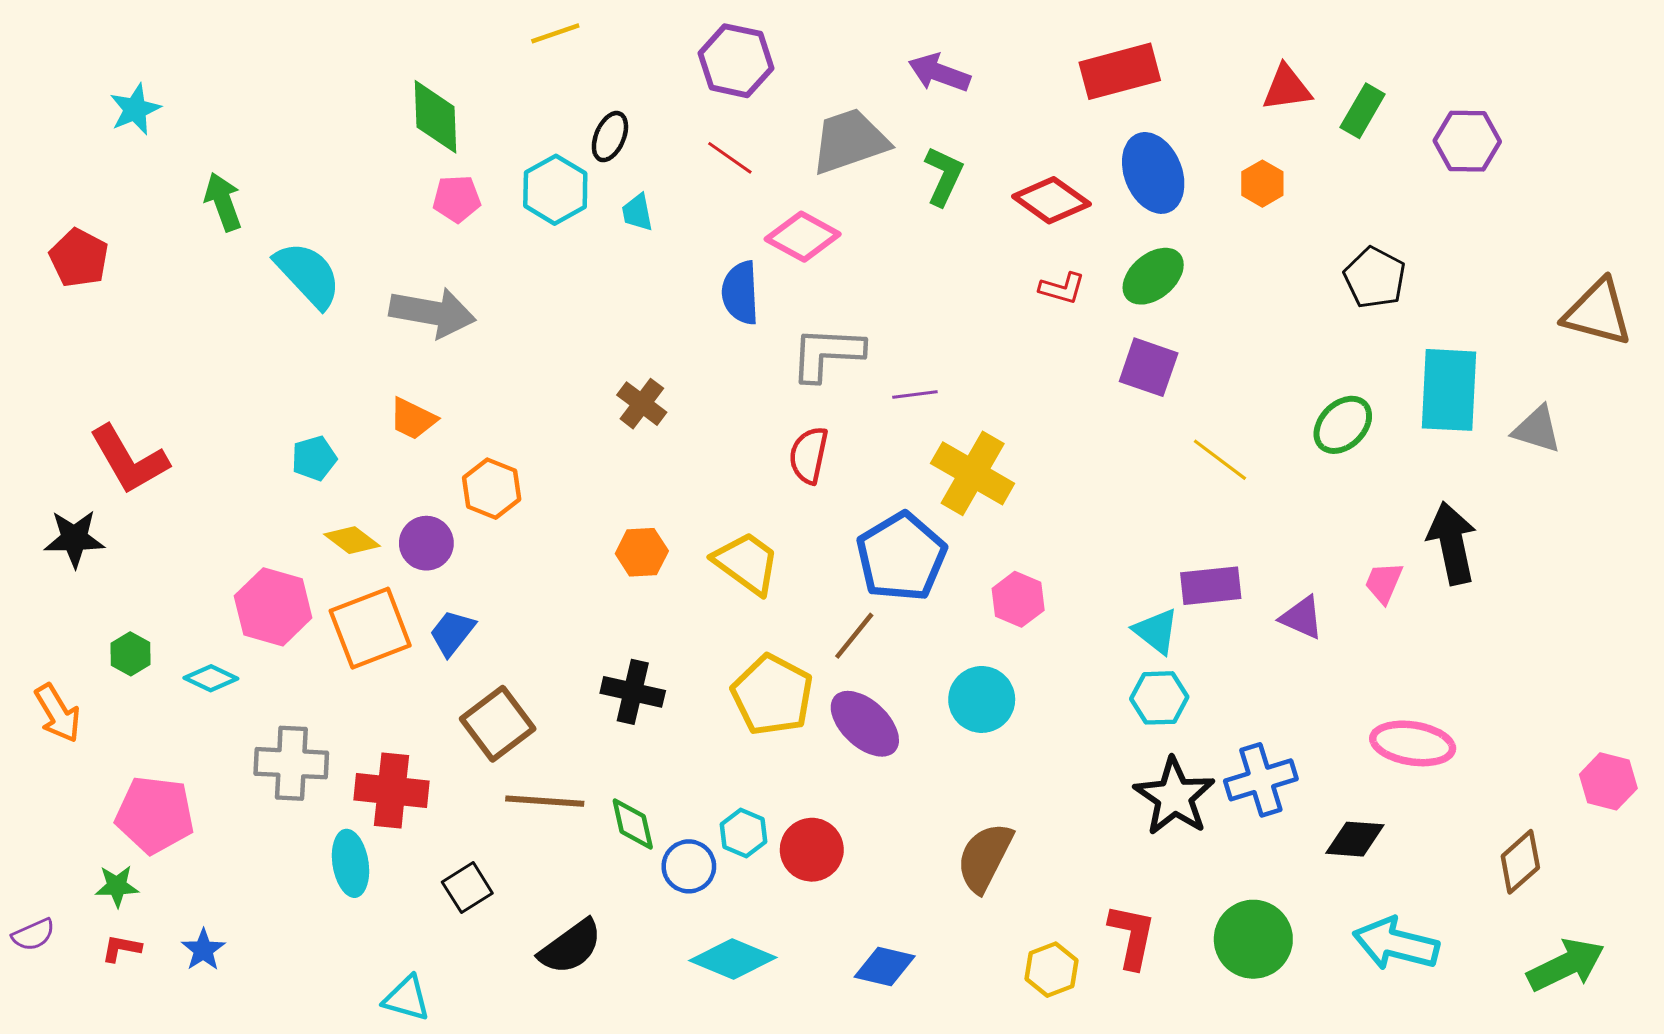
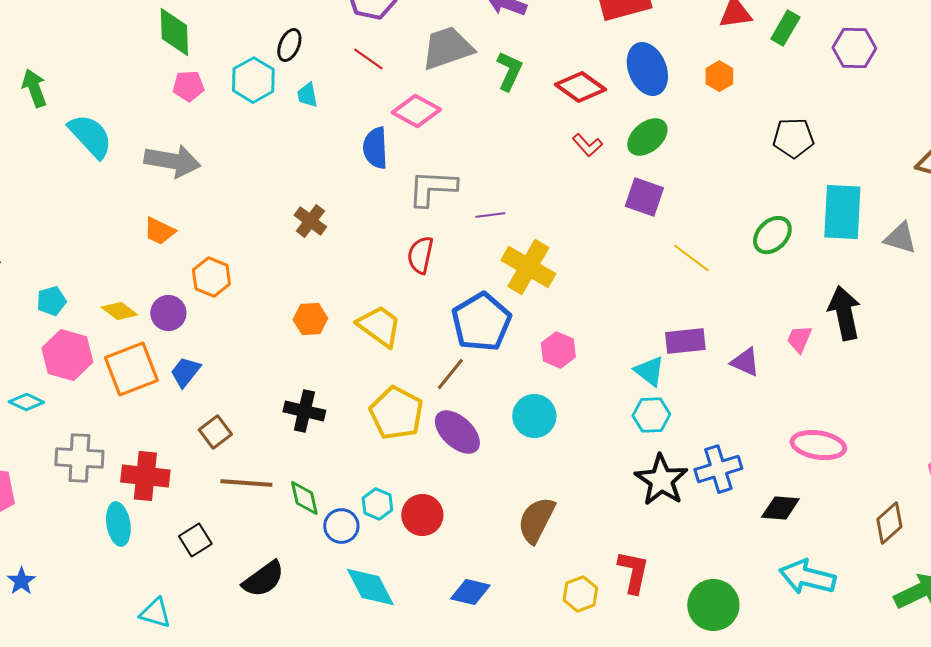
black pentagon: (1375, 278) -> (793, 138), turned -30
red L-shape: (1062, 288) -> (587, 145), turned 32
cyan pentagon: (314, 458) -> (51, 301), moved
brown square: (498, 724) -> (215, 432), size x0.7
green circle: (1253, 939) -> (713, 605), moved
cyan diamond: (733, 959) -> (370, 587), turned 40

